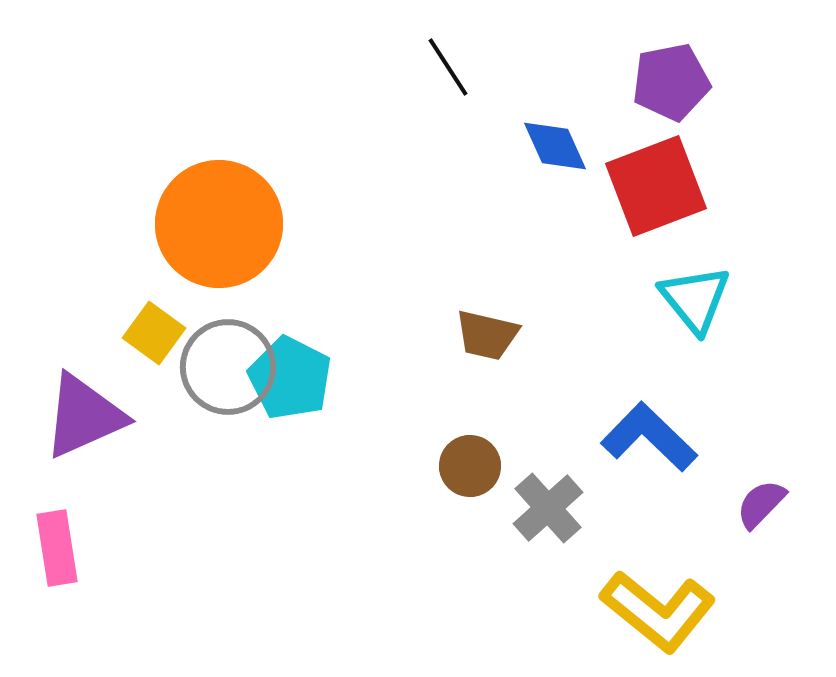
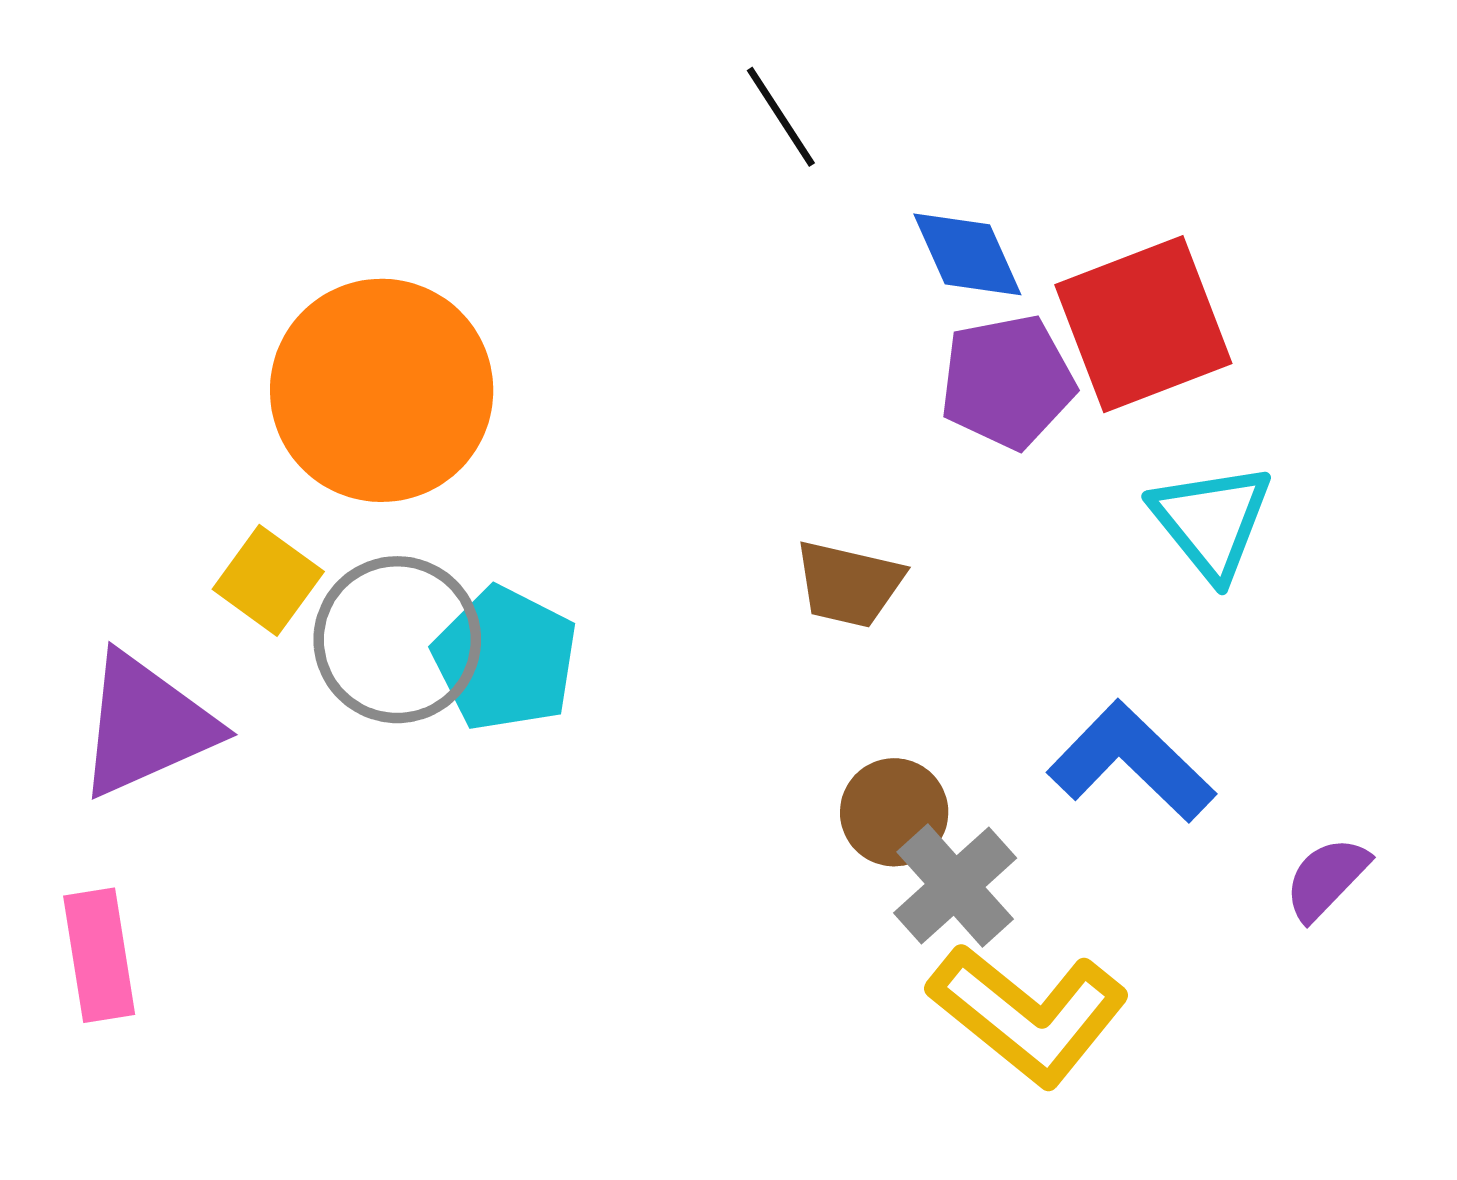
purple pentagon: (671, 82) -> (1007, 382), moved
brown circle: (470, 466) -> (894, 812), moved
yellow L-shape: (658, 611) -> (1028, 1015), moved

